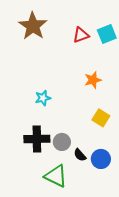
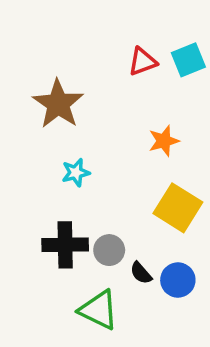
brown star: (33, 26) -> (58, 104), moved
yellow square: (101, 118) -> (178, 208), size x1.5

